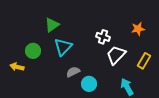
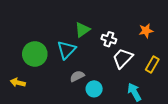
green triangle: (52, 25) -> (82, 30), moved
green circle: (33, 51) -> (35, 54), size x1.5
yellow arrow: (17, 67) -> (18, 83), moved

